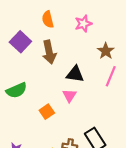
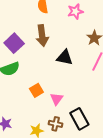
purple square: (20, 42) -> (14, 43), moved
pink triangle: (69, 96) -> (57, 99), moved

